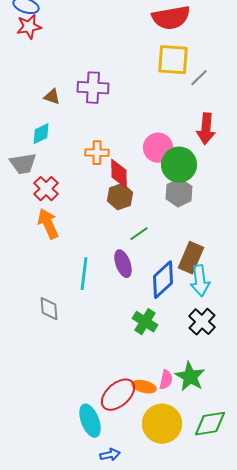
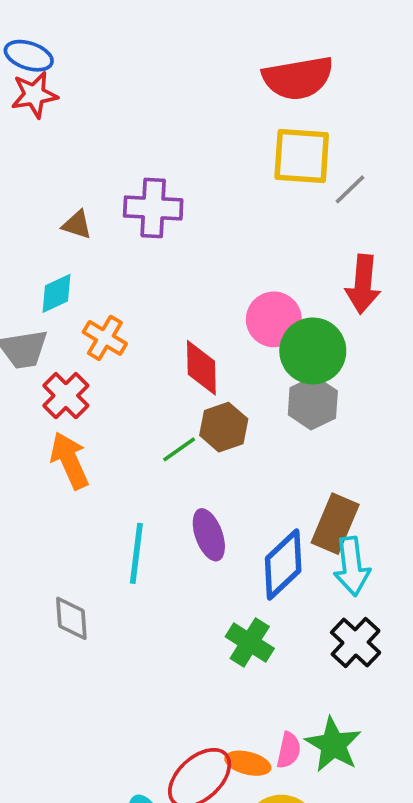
orange cross: (97, 153) -> (105, 338), moved, turned 30
brown hexagon: (120, 197) -> (224, 427), moved
green line: (139, 234) -> (179, 449), moved

